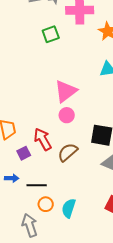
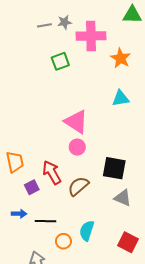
pink triangle: (66, 91) -> (76, 122), turned -50
orange circle: (46, 204) -> (63, 241), moved
cyan semicircle: (69, 208) -> (87, 231), moved

